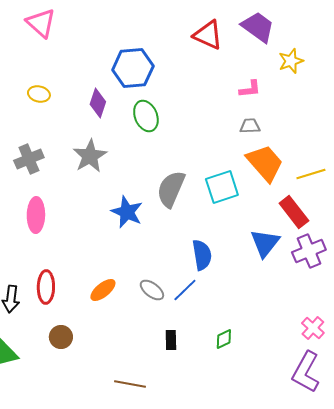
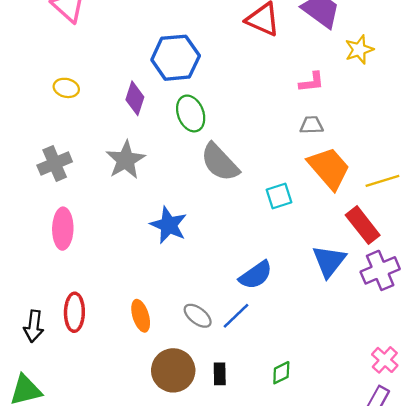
cyan square: (222, 187) -> (279, 196), size x0.7
gray semicircle: (171, 189) -> (220, 162), moved, turned -66
blue semicircle: (202, 255) -> (256, 275), turned 64
orange ellipse: (103, 290) -> (141, 316), turned -68
brown circle: (61, 337) -> (173, 370), moved, size x1.6

